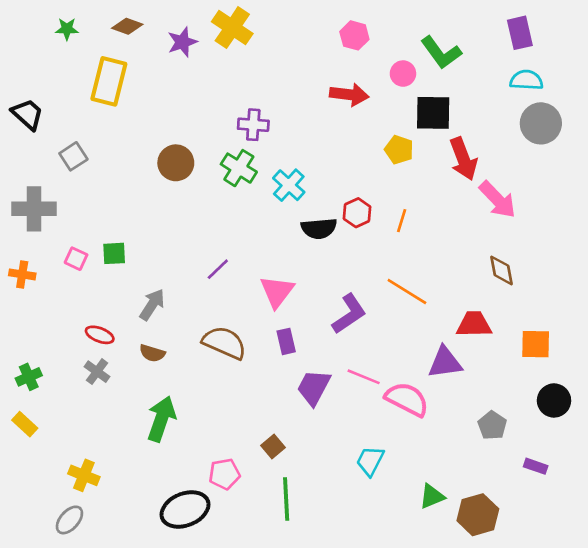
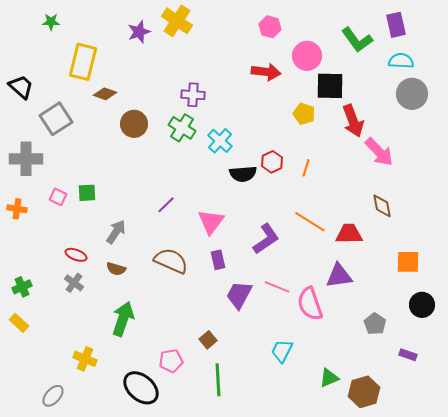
brown diamond: (127, 26) -> (105, 94), moved
green L-shape: (441, 53) -> (357, 40), moved
pink circle: (403, 74) -> (307, 56), size x1.5
gray square: (73, 156) -> (56, 119), size x1.5
red trapezoid: (474, 324) -> (349, 234), moved
pink semicircle: (407, 399) -> (310, 304), turned -136
yellow cross: (84, 475) -> (85, 359), moved
black ellipse: (185, 509) -> (141, 388), turned 63

